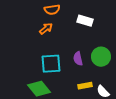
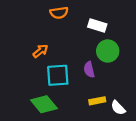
orange arrow: (46, 29) -> (40, 51), moved
green circle: (101, 57) -> (108, 51), moved

